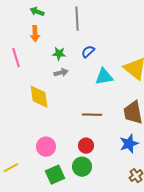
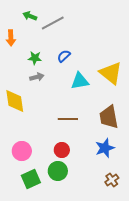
green arrow: (37, 12) -> (30, 16), moved
gray line: (77, 19) -> (53, 23), turned 65

